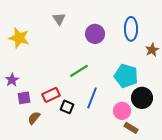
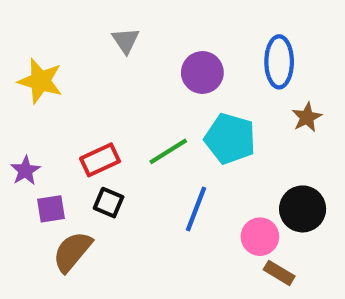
brown star: (152, 50) -> (307, 117), moved
cyan pentagon: (126, 76) -> (230, 139), moved
red rectangle: (51, 95) -> (100, 160), moved
black square: (67, 107) -> (109, 203), moved
brown semicircle: (34, 118) -> (72, 252), size x1.5

